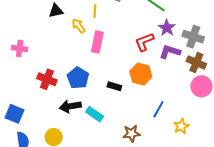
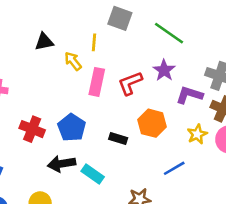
purple star: (167, 28) -> (164, 70), moved
red L-shape: (144, 42) -> (130, 83), moved
blue line: (158, 109) -> (174, 168), turned 30
yellow star: (181, 126) -> (197, 134), moved

